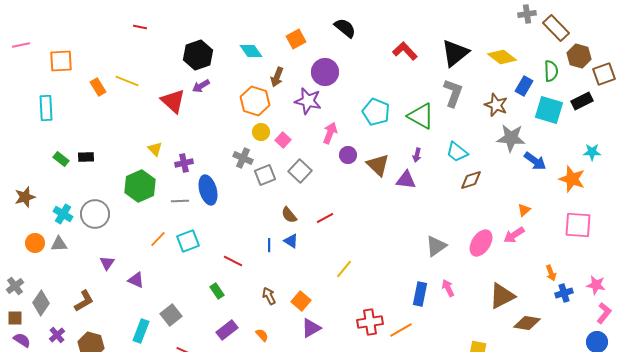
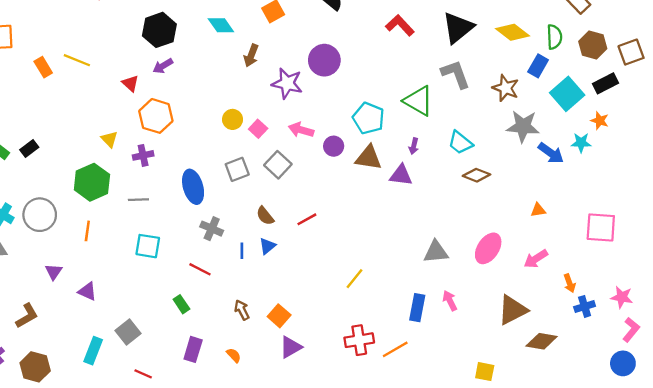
brown hexagon: (579, 56) -> (593, 45), moved
green semicircle: (551, 71) -> (554, 37), moved
purple circle: (325, 72) -> (324, 60), moved
gray L-shape: (453, 93) -> (456, 74), turned -40
red triangle: (173, 101) -> (130, 83), size x0.6
orange hexagon: (255, 101) -> (156, 116), moved
cyan square: (549, 110) -> (567, 94), turned 32
cyan pentagon: (376, 112) -> (368, 118), moved
pink arrow: (330, 133) -> (301, 130), moved, turned -95
cyan star: (592, 152) -> (581, 143), moved
black rectangle: (86, 157) -> (29, 148), turned -35
gray cross: (243, 158) -> (212, 229), moved
brown triangle: (378, 165) -> (368, 158), turned -35
orange star: (572, 179) -> (600, 121), moved, size x0.6
brown diamond: (471, 180) -> (477, 175), turned 40
blue ellipse: (208, 190) -> (193, 187), moved
orange triangle: (524, 210) -> (538, 210), turned 32
pink arrow: (514, 235) -> (536, 259), moved
orange line: (158, 239) -> (87, 231), moved, turned -36
cyan square: (188, 241) -> (148, 246), turned 30
blue triangle: (291, 241) -> (267, 246), turned 49
gray triangle: (436, 246) -> (436, 252), turned 30
yellow line: (344, 269) -> (355, 279), moved
purple rectangle: (227, 330) -> (193, 349), turned -35

